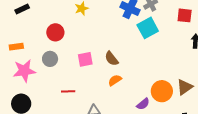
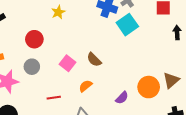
pink square: (85, 59) -> (68, 63), turned -35
orange semicircle: (115, 80) -> (85, 86), moved
purple semicircle: (143, 104) -> (122, 98), moved

